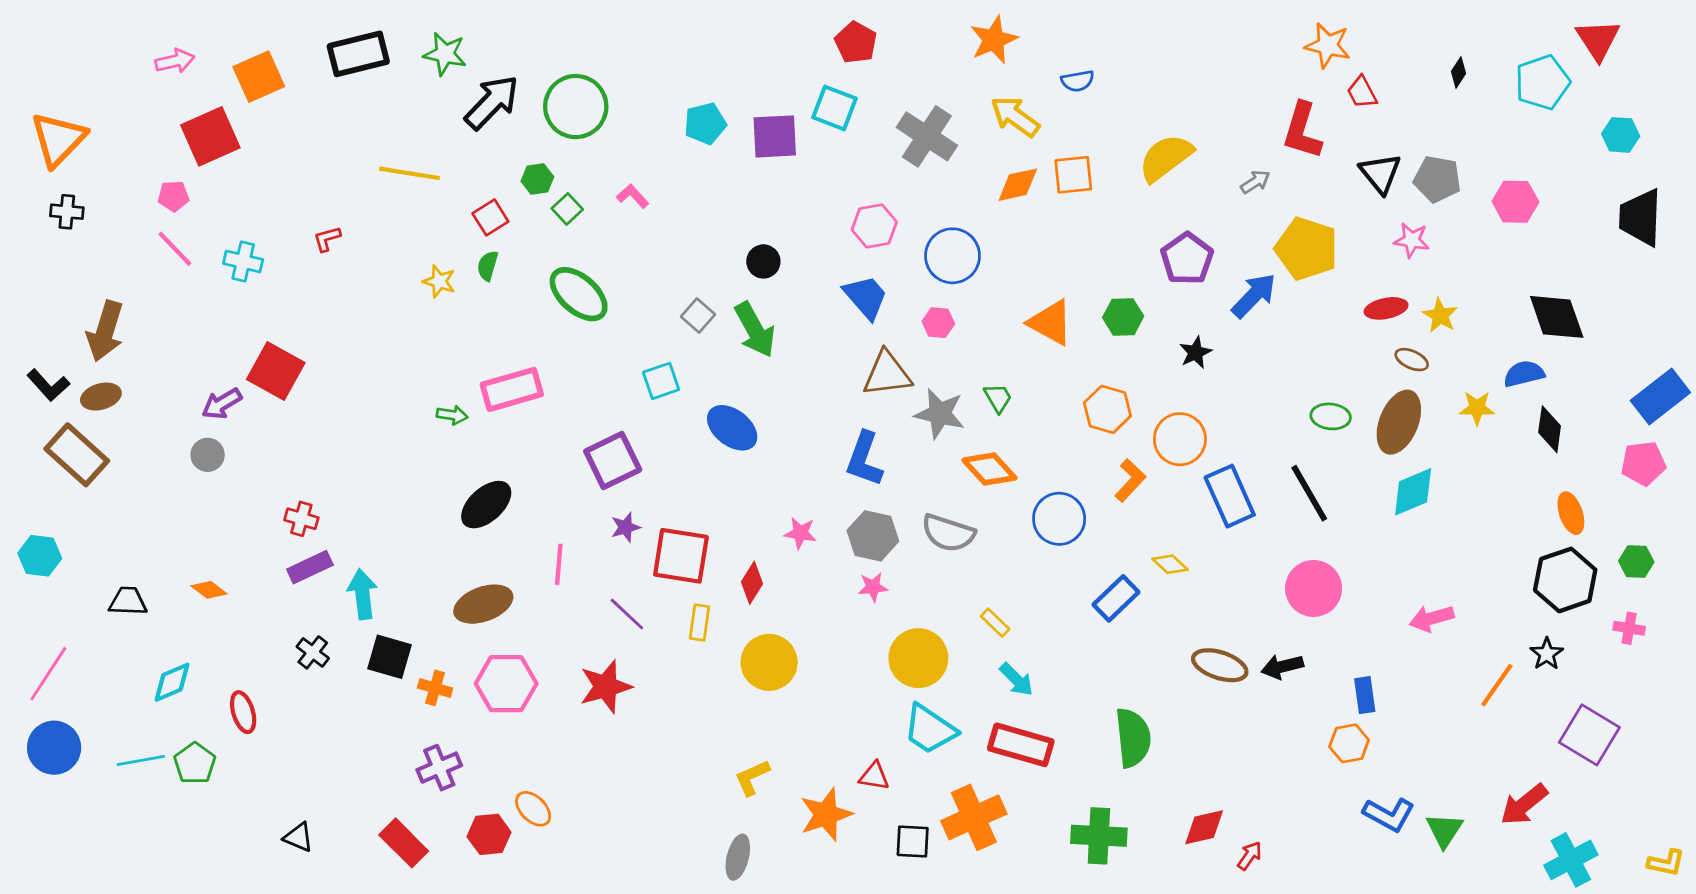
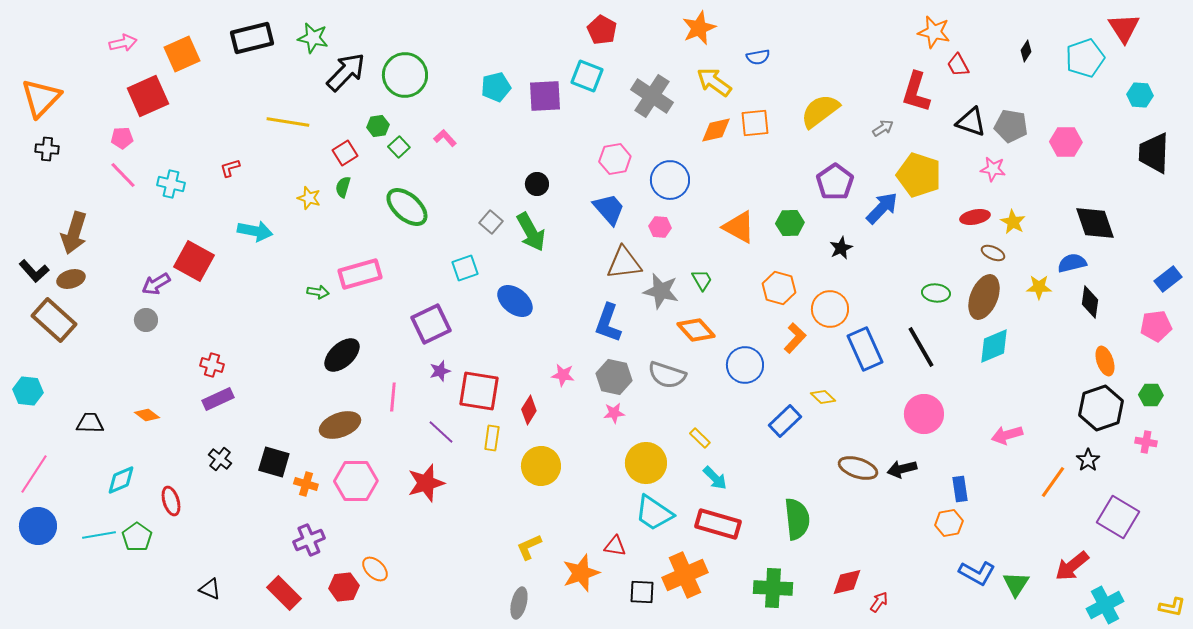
black triangle: (1380, 173) -> (971, 122), turned -32
blue rectangle: (1660, 397) -> (1168, 279), size x0.7
cyan arrow: (363, 594) -> (255, 231), moved, turned 108

